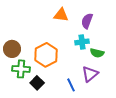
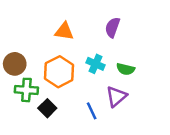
orange triangle: (61, 15) -> (64, 31), moved
cyan cross: (82, 42) -> (96, 64), moved, turned 32

